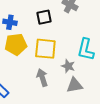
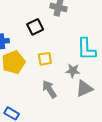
yellow square: (45, 49) -> (45, 59), size x0.6

